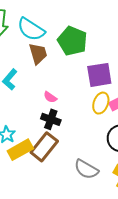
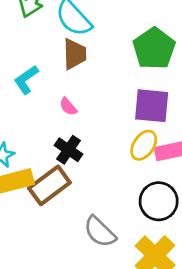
green pentagon: (72, 41) -> (154, 48), moved
pink semicircle: (50, 97) -> (68, 107), moved

